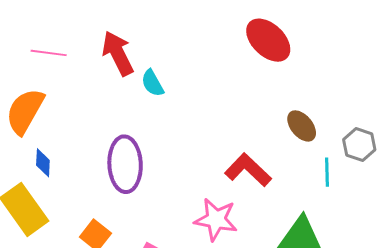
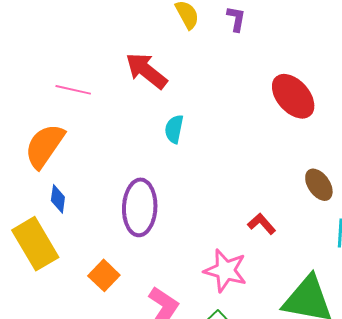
red arrow: (118, 53) -> (146, 71), moved, turned -30
cyan semicircle: (153, 83) -> (174, 129), turned 36
red L-shape: (248, 170) -> (262, 224), size x0.6

